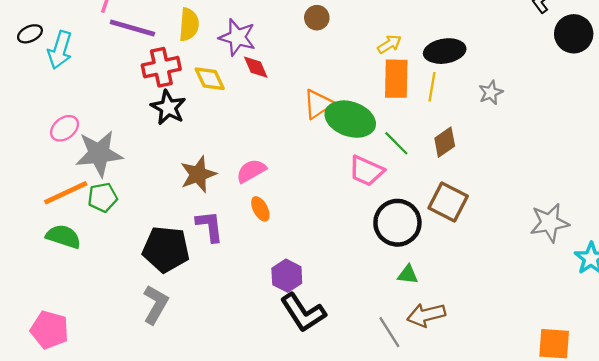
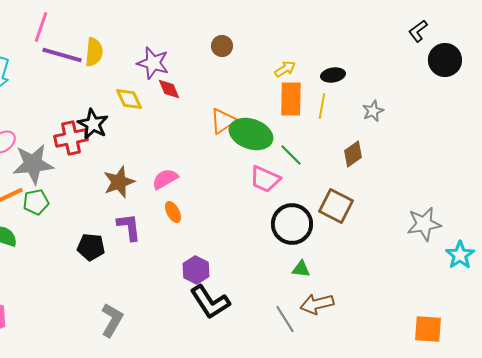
yellow semicircle: (189, 25) -> (94, 52), moved
black ellipse: (445, 51) -> (333, 75), size x0.7
red cross: (161, 67) -> (71, 138), moved
brown diamond: (445, 142) -> (353, 154), moved
black pentagon: (166, 249) -> (91, 247), size x0.7
gray L-shape: (156, 305) -> (112, 320), moved

